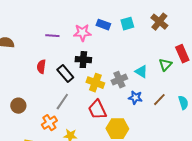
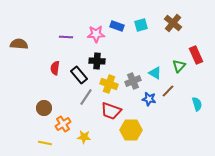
brown line: (159, 100) -> (168, 91), moved
gray line: (62, 102) -> (86, 97), moved
brown circle: (18, 106) -> (44, 108), moved
red trapezoid: (97, 110) -> (111, 111), turned -45

